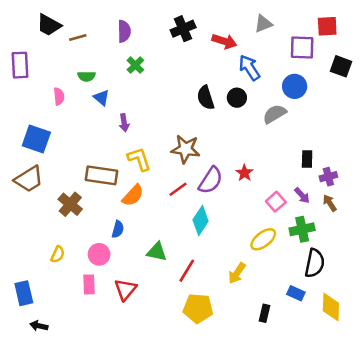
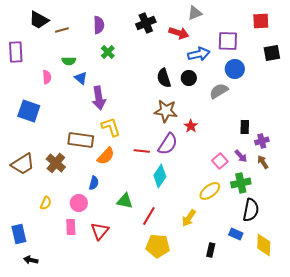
gray triangle: (263, 24) -> (195, 13), moved
purple square: (302, 48) -> (228, 41), moved
black square: (341, 66) -> (272, 53), turned -30
blue arrow: (249, 68) -> (199, 54), turned 110
purple arrow: (124, 123) -> (99, 98), size x1.6
brown star: (186, 149) -> (166, 111), moved
red star: (244, 173) -> (191, 126), moved
brown trapezoid: (29, 179) -> (23, 164), moved
red line: (178, 189) -> (142, 151), turned 42

